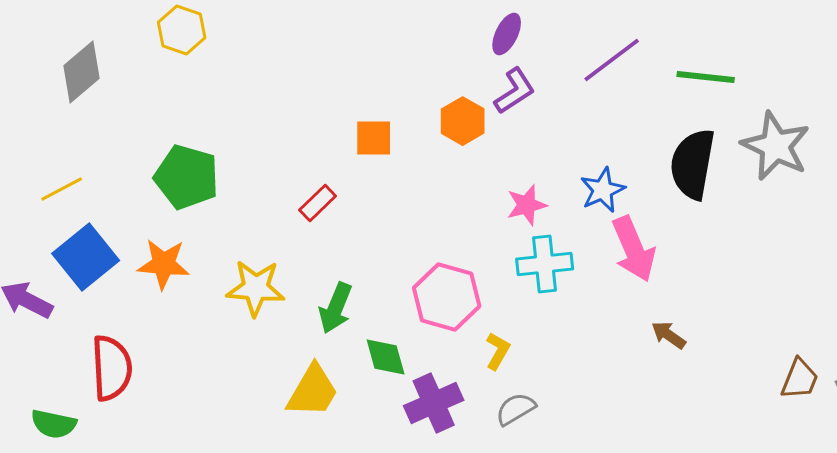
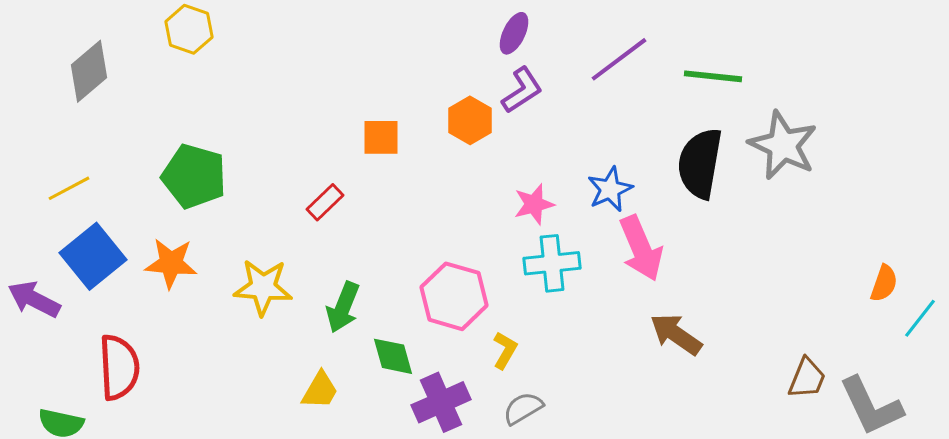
brown arrow: (669, 335) -> (676, 334), size x1.5
yellow trapezoid: (313, 391) -> (320, 390), size x0.7

